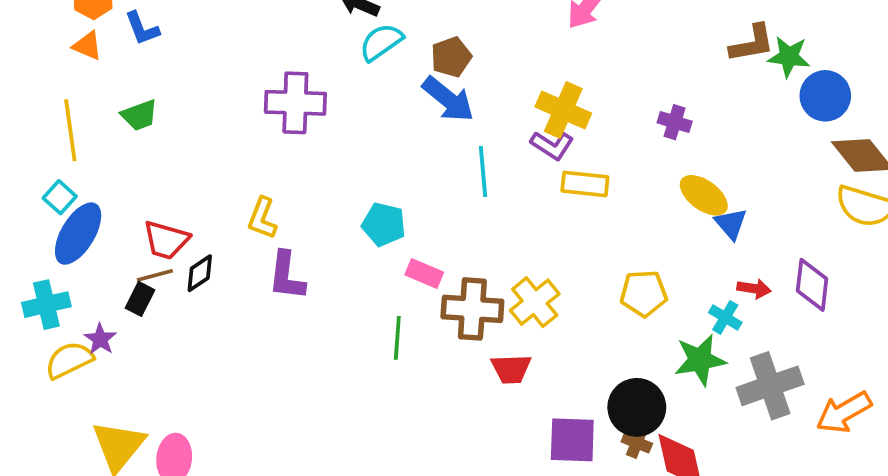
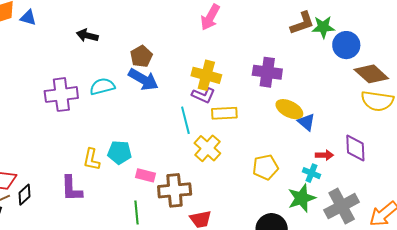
cyan semicircle: (381, 42) -> (102, 86), moved, turned 30
purple cross: (675, 122) -> (267, 72), size x1.6
cyan line: (483, 171) -> (185, 120), moved
yellow L-shape: (262, 218) -> (91, 159), moved
yellow cross: (535, 302) -> (207, 148), moved

